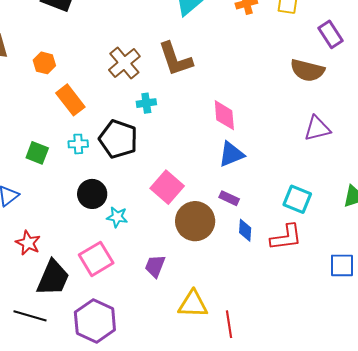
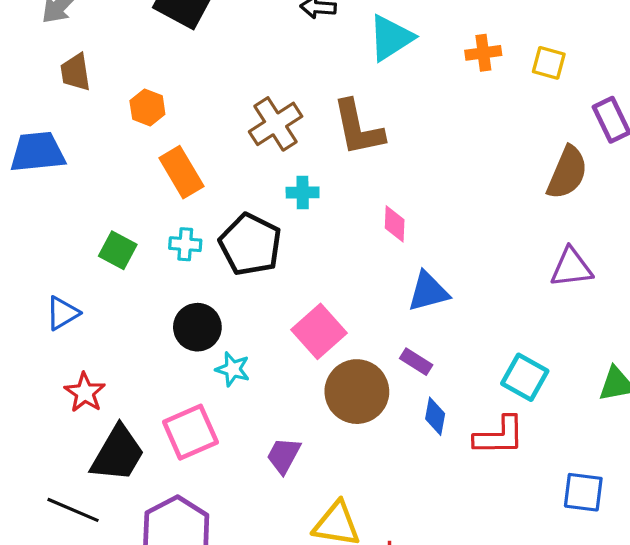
brown semicircle: (307, 70) -> (567, 173), turned -88
pink diamond: (224, 115) -> (395, 224), moved, size x0.7

